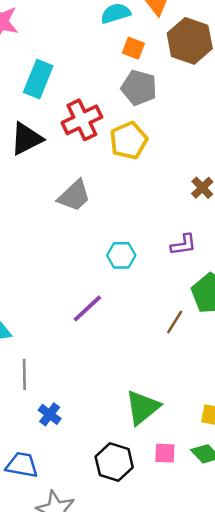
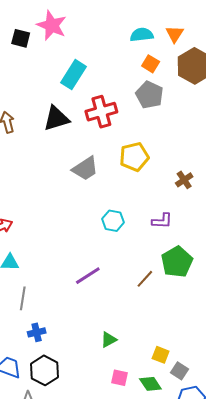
yellow pentagon: (129, 140) -> (134, 157), moved
purple line: (87, 308) -> (88, 276), moved
green triangle: (143, 407) -> (109, 340), size x0.6
blue cross: (50, 414) -> (37, 332), turned 30
black hexagon: (114, 462) -> (44, 370), moved

